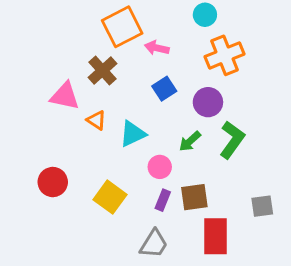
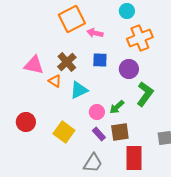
brown cross: (102, 71) -> (67, 62), moved
blue square: (164, 89) -> (100, 60), turned 35
green arrow: (190, 141) -> (117, 107), moved
purple rectangle: (163, 200) -> (99, 134), turned -64

